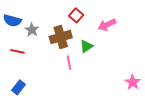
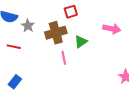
red square: (76, 15) -> (71, 12), turned 32
pink arrow: (107, 25) -> (112, 29), moved, turned -144

